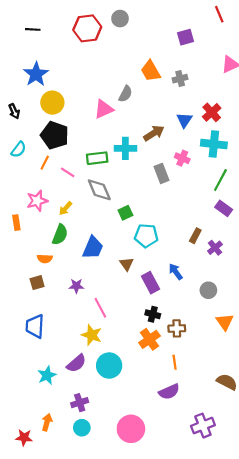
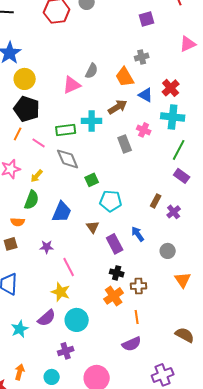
orange trapezoid: (151, 71) -> (125, 77), moved
blue triangle: (184, 120) -> (146, 95), turned -35
purple cross: (80, 403) -> (66, 351), moved

